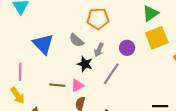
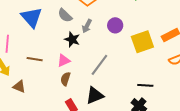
yellow square: (157, 38) -> (142, 42), moved
gray line: (111, 74) -> (99, 65), moved
brown line: (57, 85) -> (35, 59), moved

